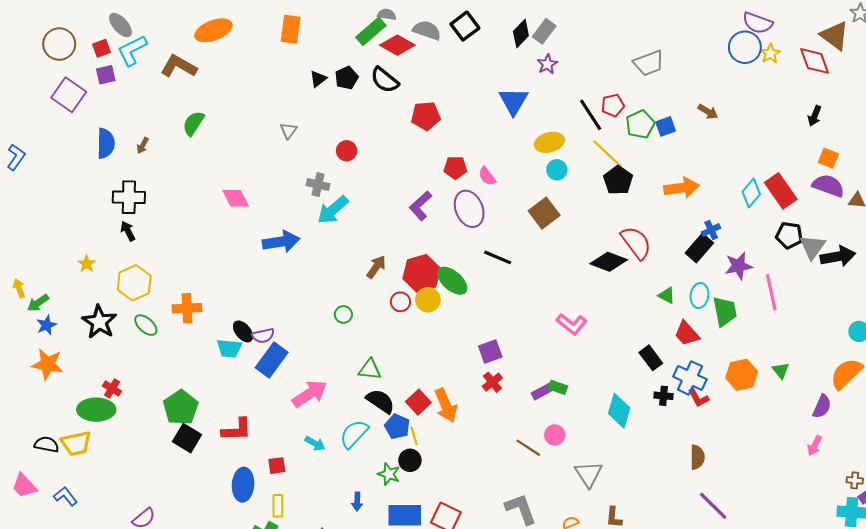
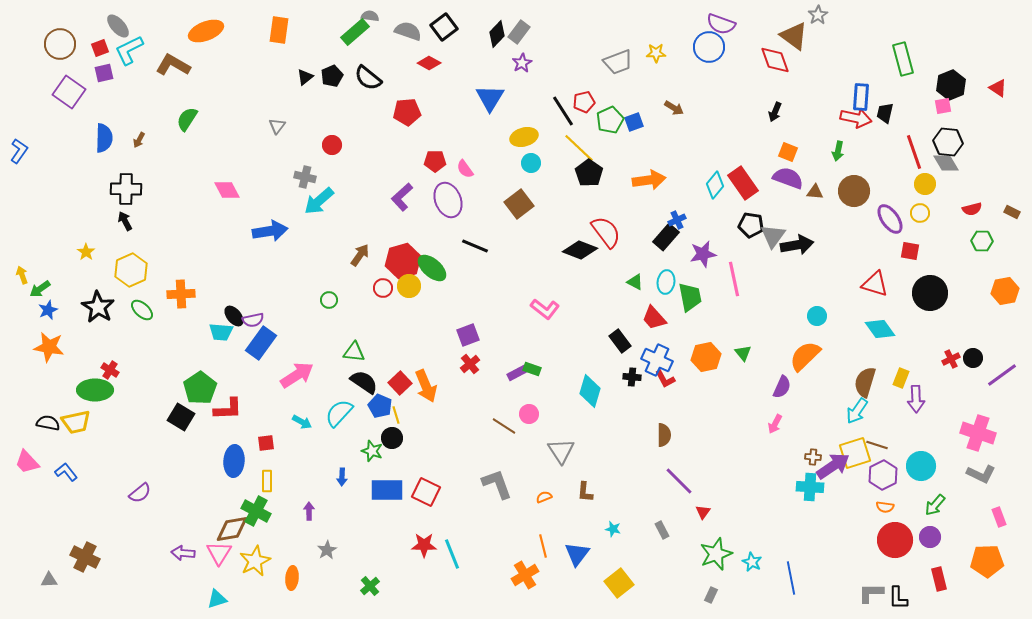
red diamond: (397, 45) -> (429, 63), moved, size x0.7
yellow star: (770, 54) -> (656, 53), moved, turned 30
green pentagon: (181, 407) -> (200, 388), moved

